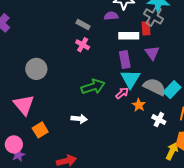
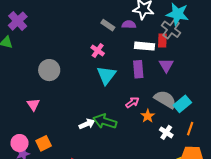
gray rectangle: (83, 25) -> (108, 25), moved
cyan triangle: (130, 79) -> (106, 75), moved
green arrow: (93, 87) -> (105, 121), moved, turned -150
pink triangle: (24, 105) -> (33, 105), size x0.6
white arrow: (79, 119) -> (87, 124), turned -35
orange square: (40, 130) -> (44, 143), moved

